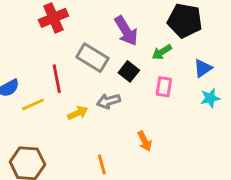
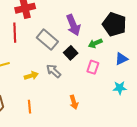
red line: (57, 79) -> (15, 33), moved
cyan star: (210, 98) -> (120, 88), moved
gray arrow: (109, 101) -> (54, 71), turned 49
orange line: (102, 164) -> (29, 107), moved

